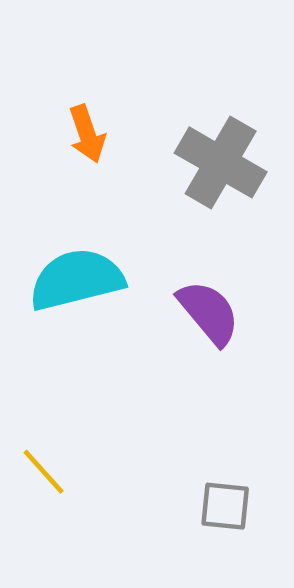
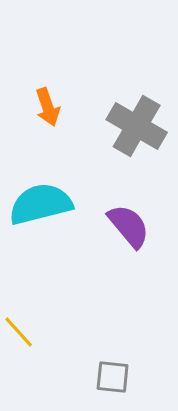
gray square: (225, 506) -> (113, 377), moved

